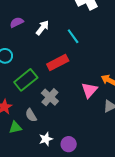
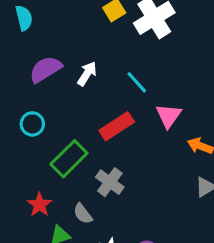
purple semicircle: (17, 22) -> (46, 69), size x1.5
pink triangle: (89, 90) -> (169, 116), moved

